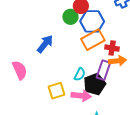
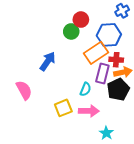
blue hexagon: (92, 21) -> (109, 35), moved
purple rectangle: (103, 70) -> (102, 74), moved
black pentagon: (95, 84) -> (118, 89), moved

